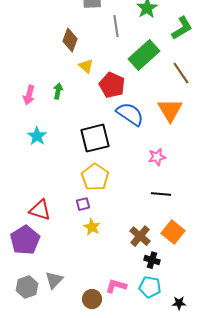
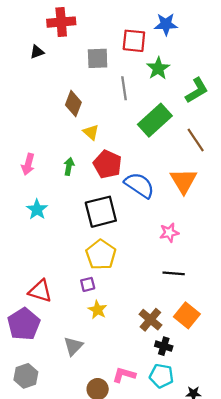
red pentagon: (112, 85) -> (107, 164), moved
green arrow: (58, 91) -> (69, 166), moved
gray triangle: (54, 280) -> (73, 346), moved

